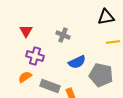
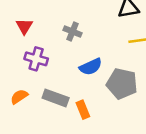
orange semicircle: (25, 77) -> (19, 97), moved

